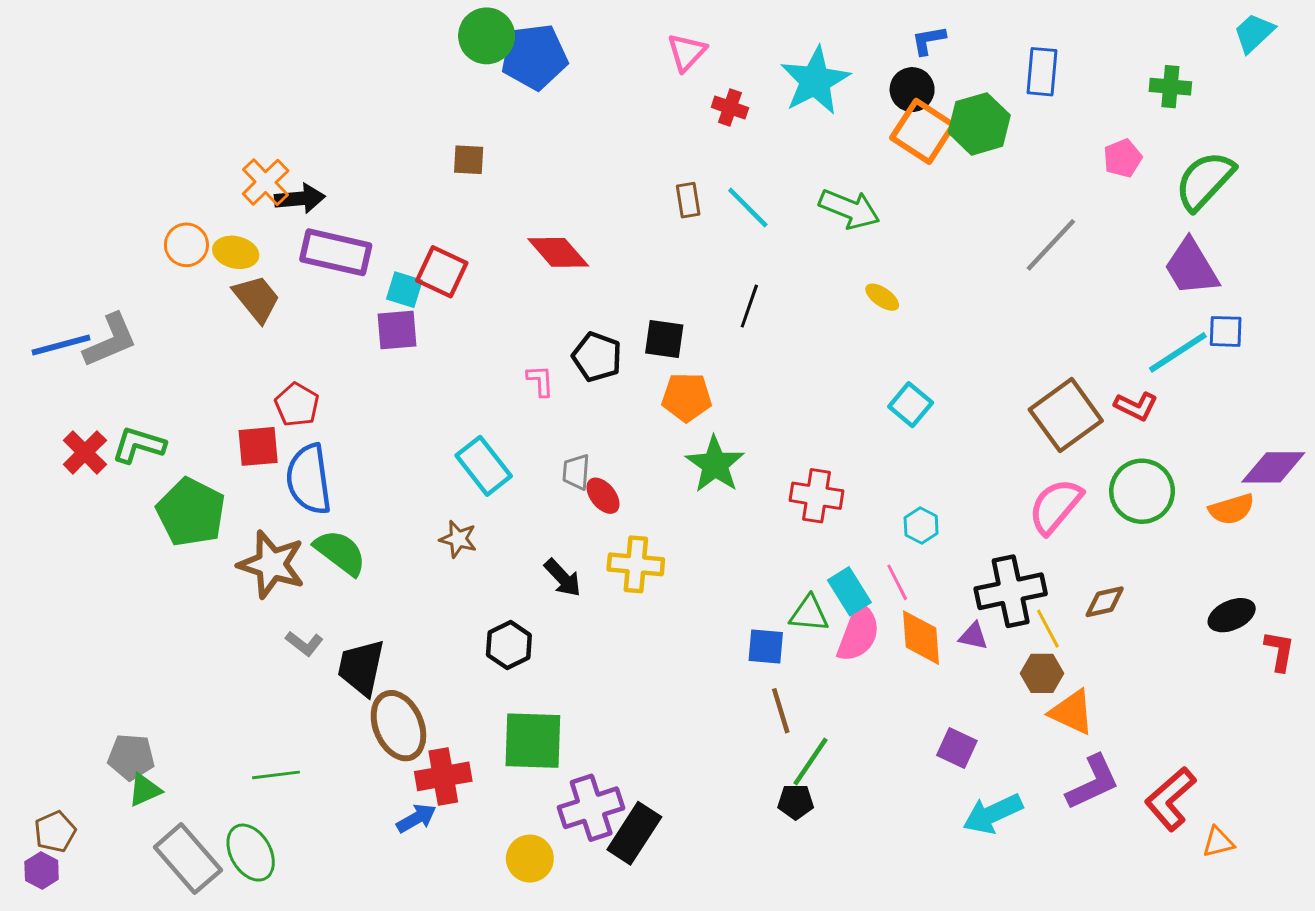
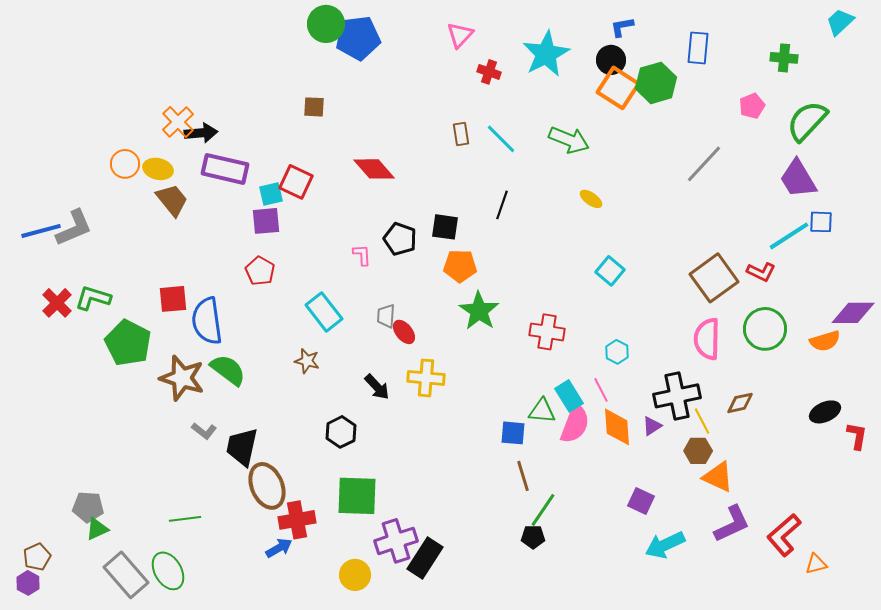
cyan square: (404, 290) -> (271, 194), turned -30
red pentagon: (297, 405) -> (260, 271), moved
pink semicircle: (1055, 506) -> (707, 339), turned -39
purple triangle: (973, 636) -> (652, 426), turned -45

